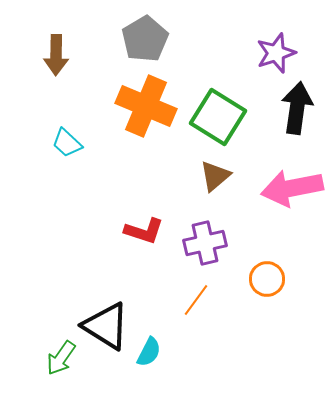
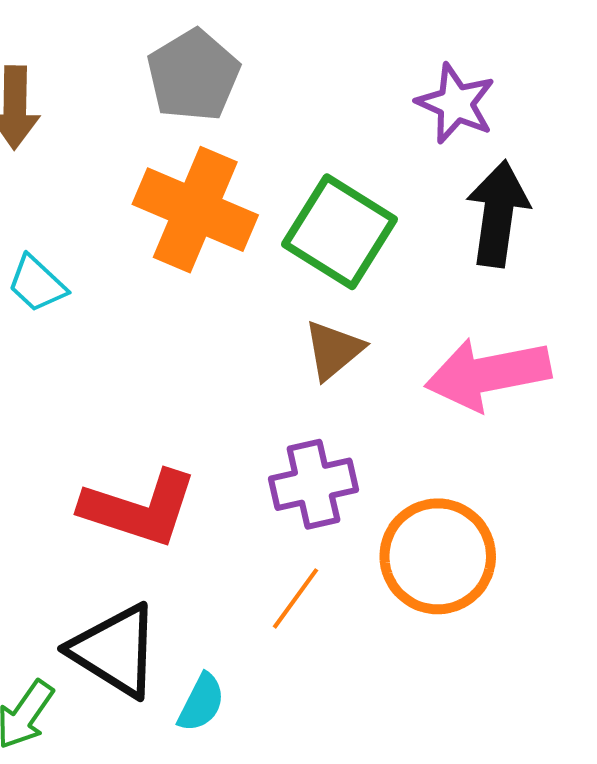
purple star: (276, 53) -> (456, 103), turned -30
red L-shape: (144, 231) -> (139, 508), moved, size x1.5
orange circle: (267, 279) -> (438, 556), size x1.6

